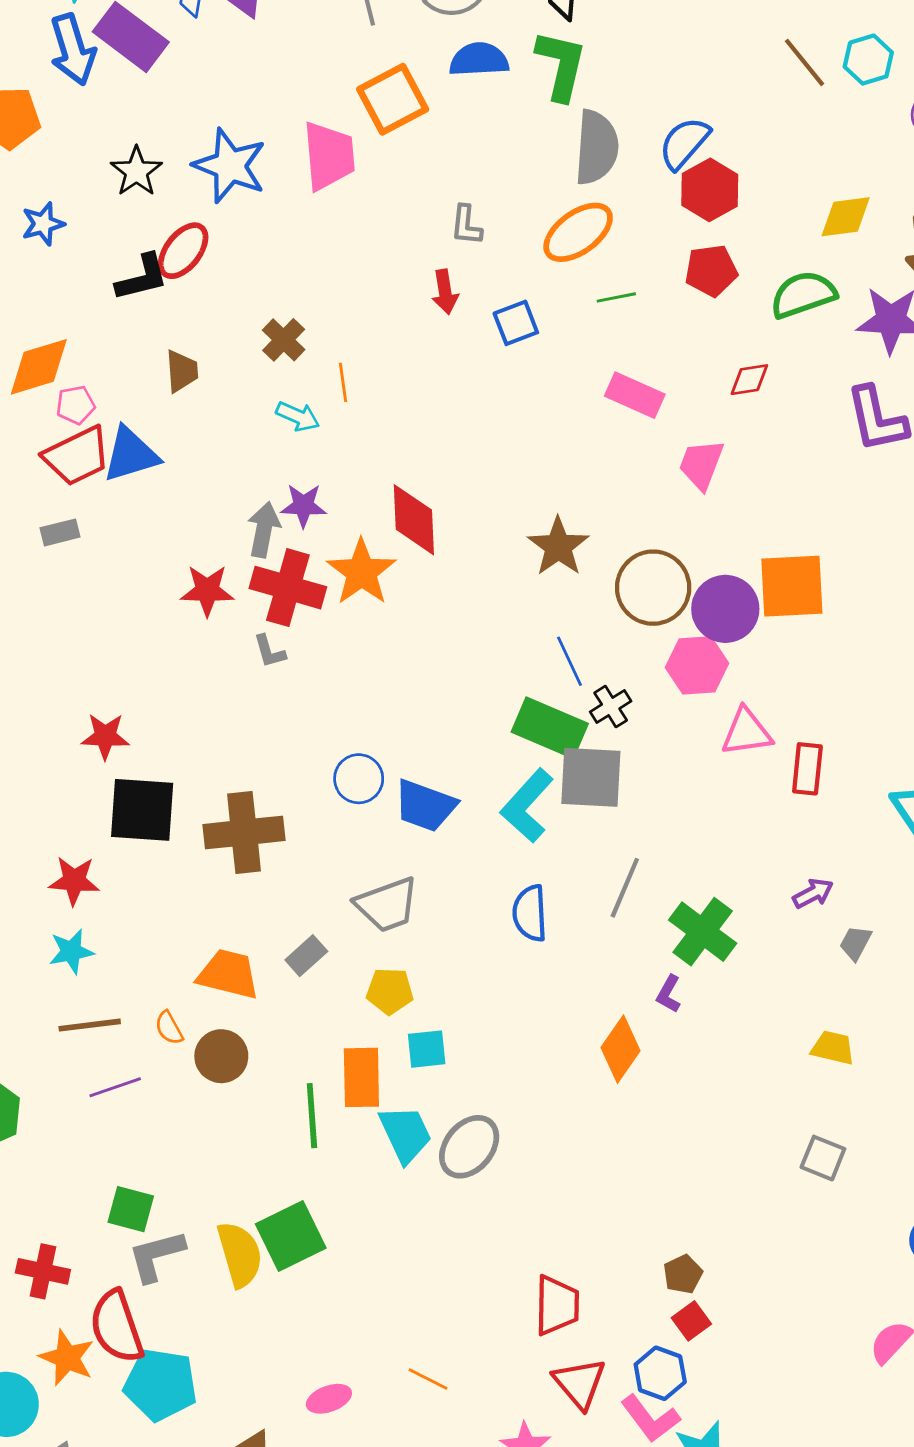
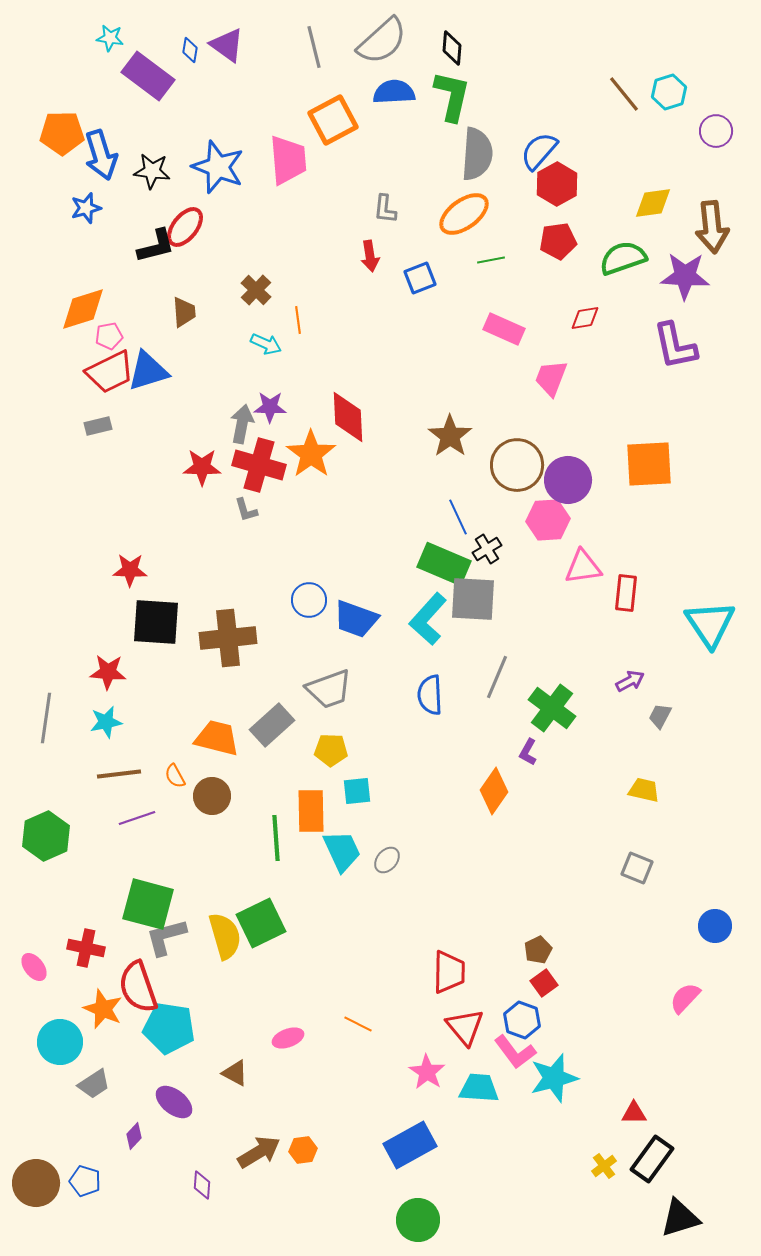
blue arrow: (73, 50) -> (101, 155), moved
black star: (136, 171) -> (152, 171), turned -30
orange square: (792, 586) -> (649, 464), moved
gray rectangle: (306, 956) -> (272, 725), size x1.5
gray ellipse: (469, 1147) -> (387, 860), size x0.6
green square: (131, 1209) -> (148, 904), size x1.6

